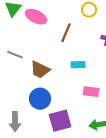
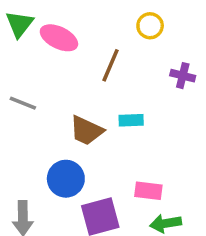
brown trapezoid: (40, 70) -> (86, 131), moved
pink rectangle: (91, 92) -> (148, 191), moved

